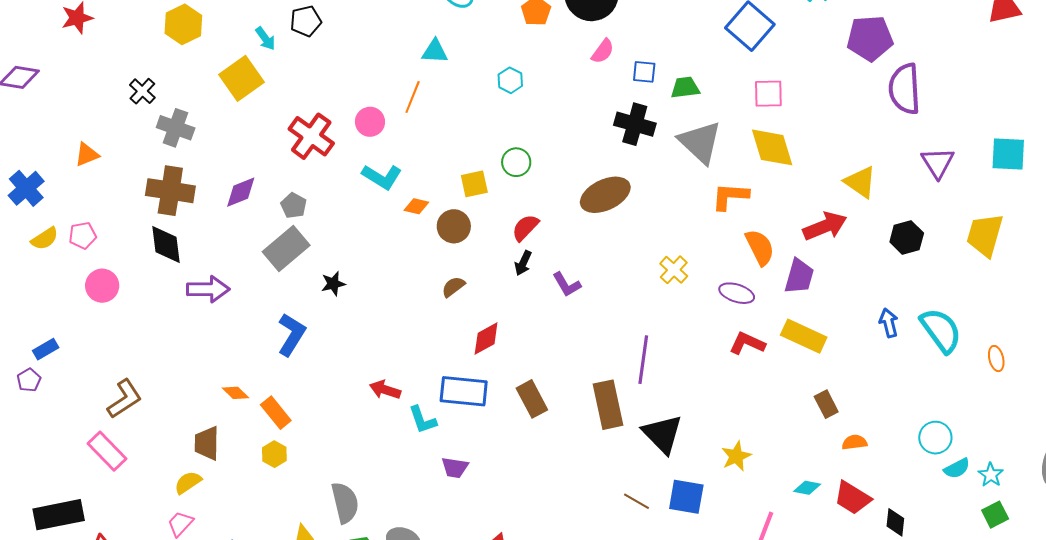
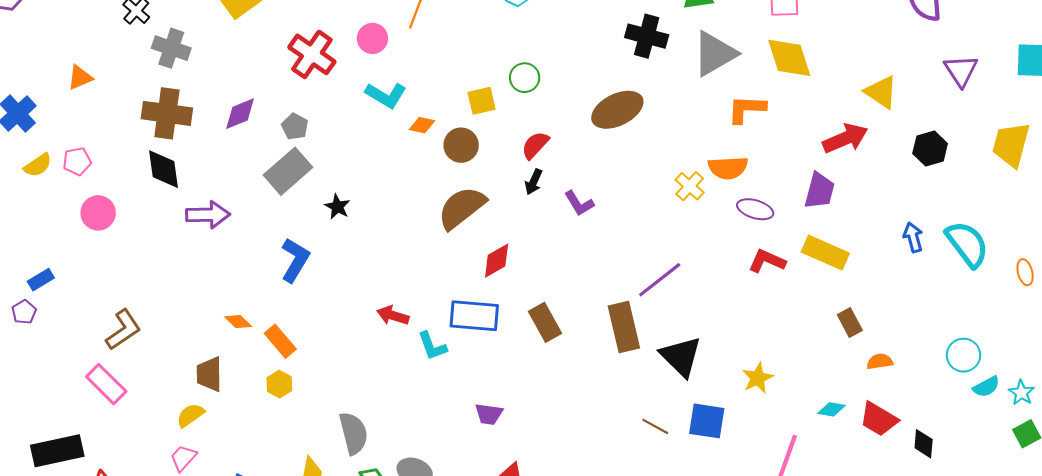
gray triangle: (700, 142) -> (715, 54), turned 48
orange semicircle: (760, 247) -> (728, 168), moved, turned 114
black star: (333, 284) -> (337, 207), turned -30
brown semicircle: (453, 287) -> (462, 208), size x2.0
purple line: (643, 360) -> (660, 280), turned 45
purple trapezoid: (455, 468) -> (489, 414), moved

